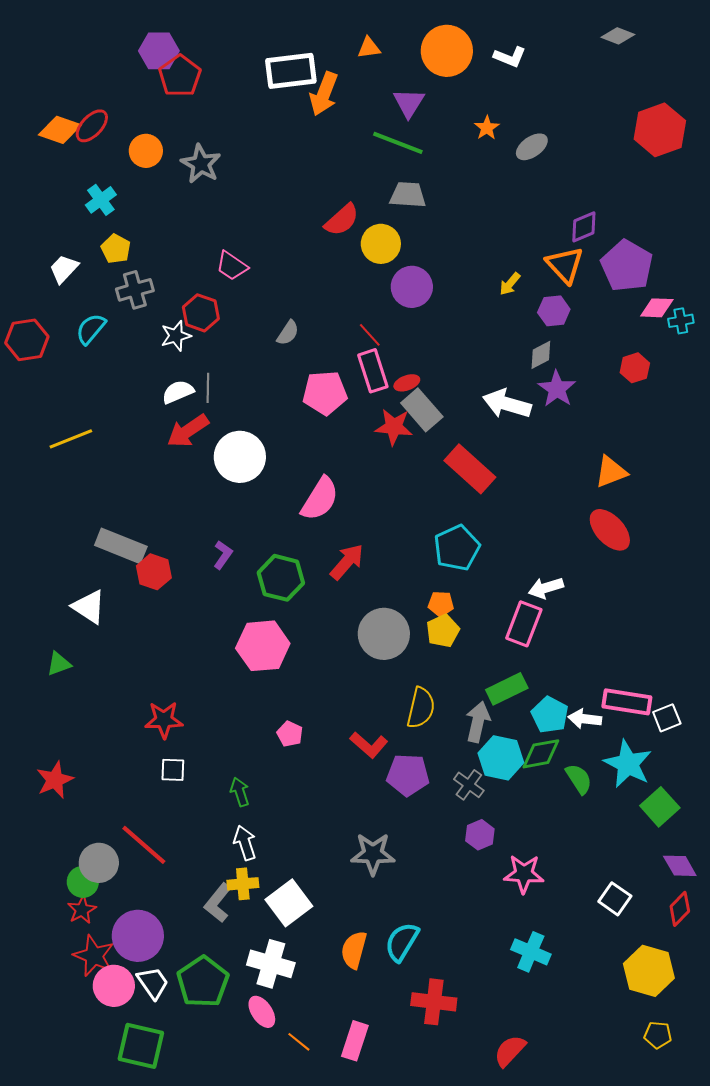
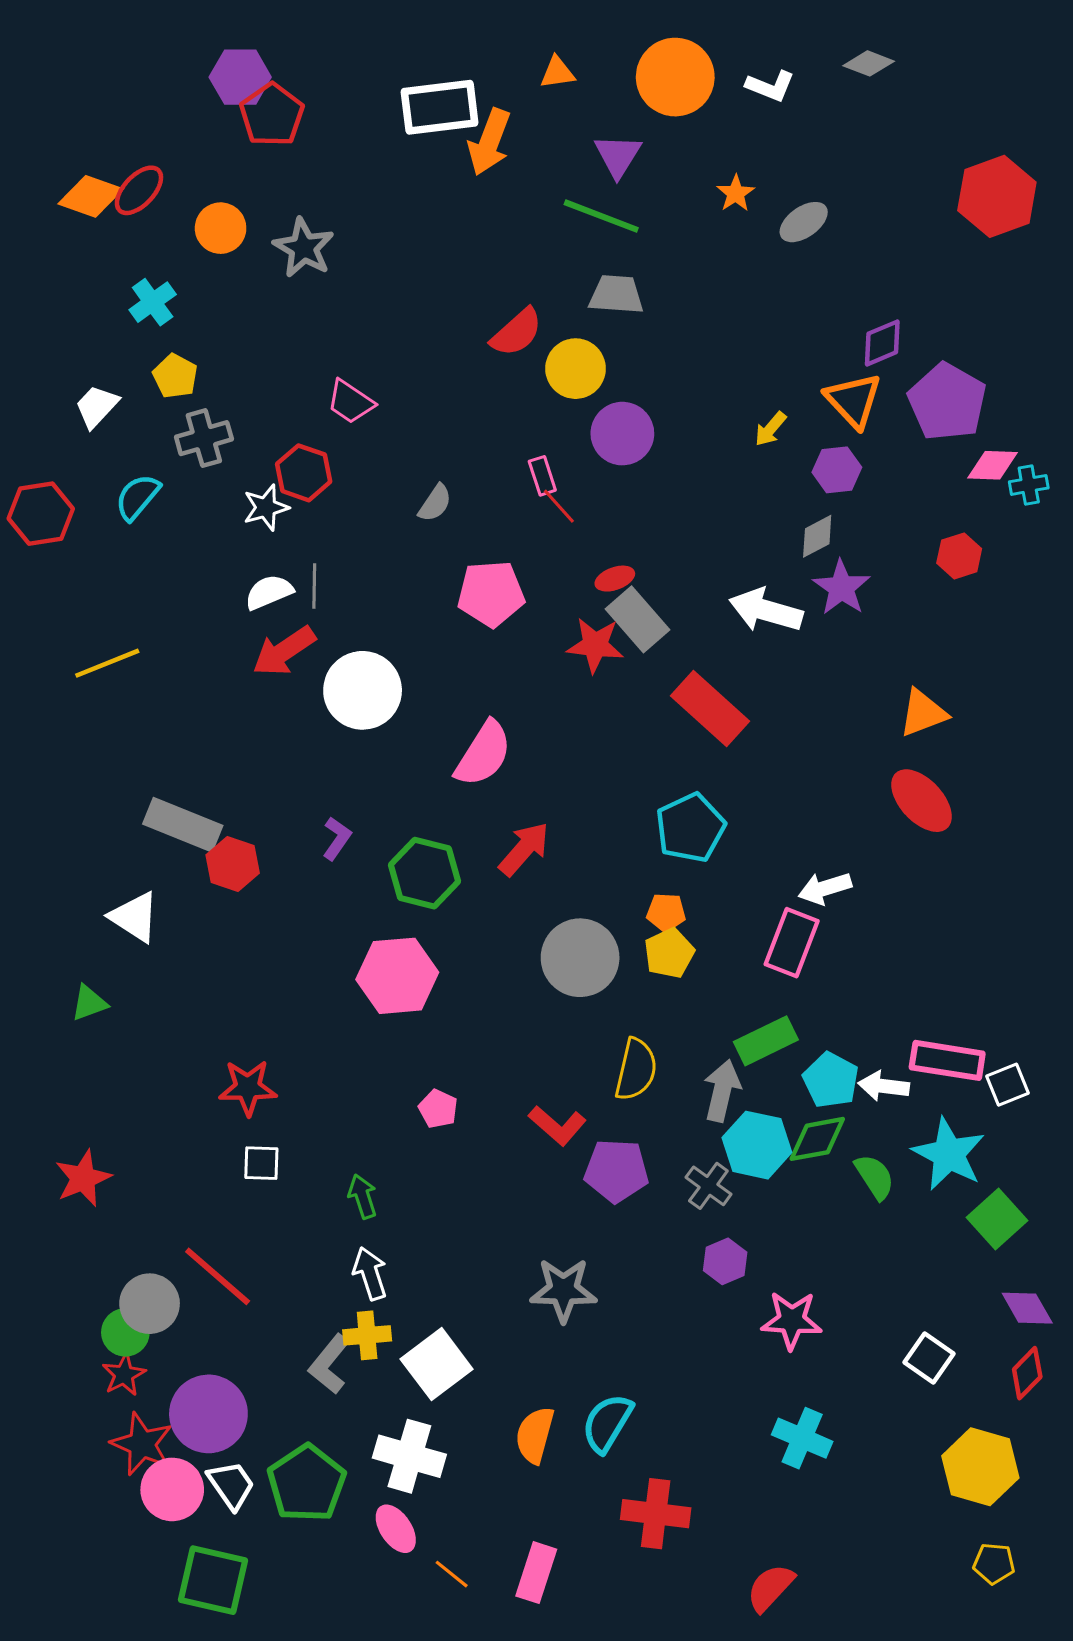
gray diamond: (618, 36) -> (869, 63), moved
pink rectangle: (373, 371) -> (542, 476), moved, size x0.6

